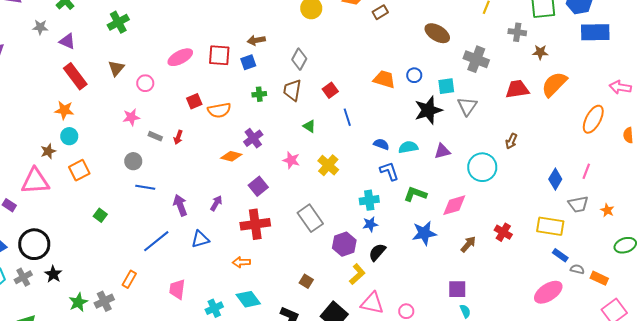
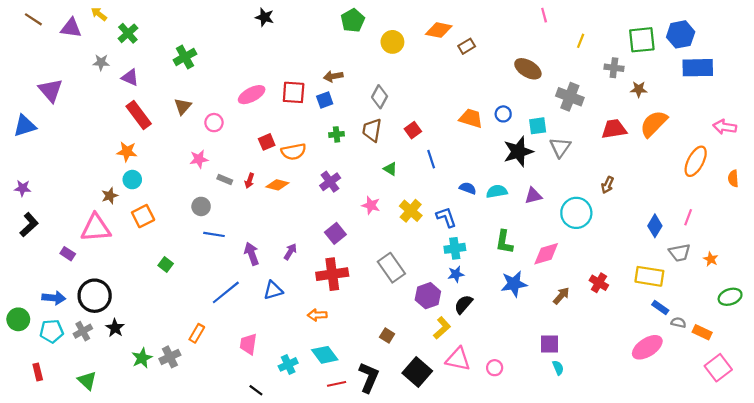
orange diamond: (231, 156) -> (277, 185), moved
blue L-shape: (389, 171) -> (446, 217), moved
green L-shape: (415, 194) -> (504, 242), turned -100

